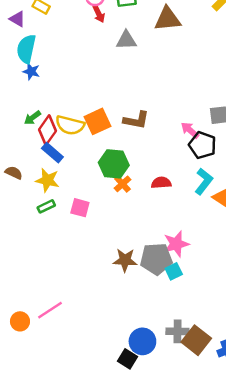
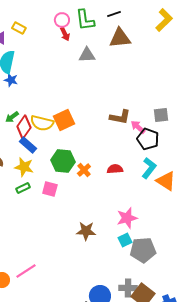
brown L-shape: (136, 120) -> (120, 117), moved
green hexagon: (114, 164) -> (63, 161), moved
gray pentagon: (156, 259) -> (143, 250), moved

